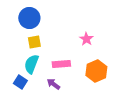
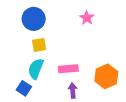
pink star: (86, 39) -> (87, 18), moved
purple arrow: (53, 84) -> (73, 90), moved, turned 48

